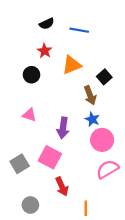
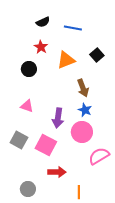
black square: (104, 77) -> (97, 55), moved
pink circle: (102, 140) -> (82, 132), moved
gray square: (20, 164) -> (19, 140), moved, turned -30
red arrow: (62, 187) -> (57, 172), turned -66

